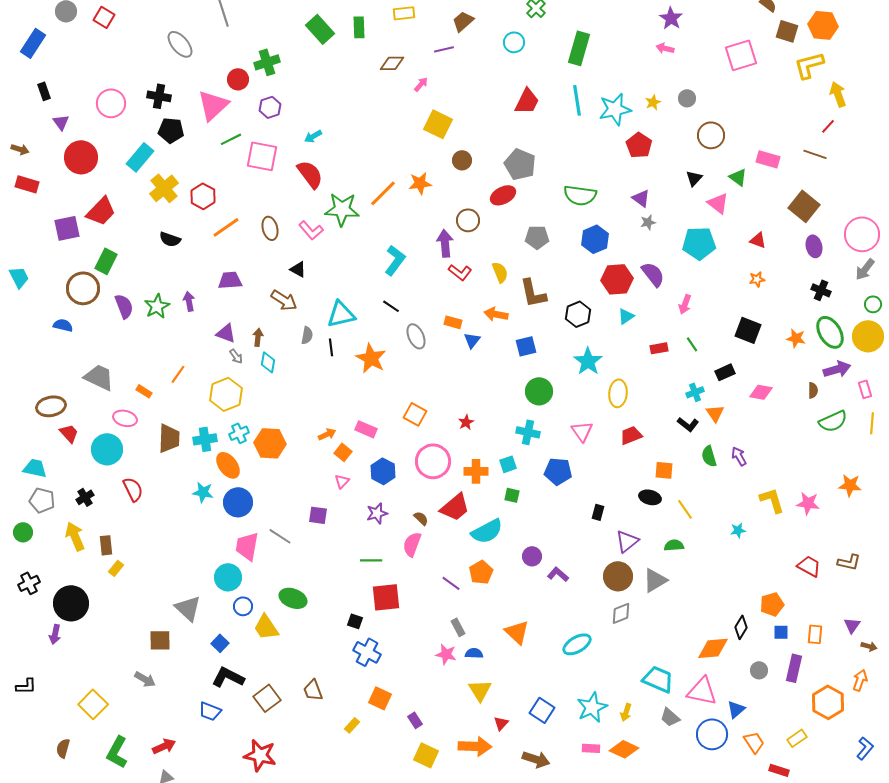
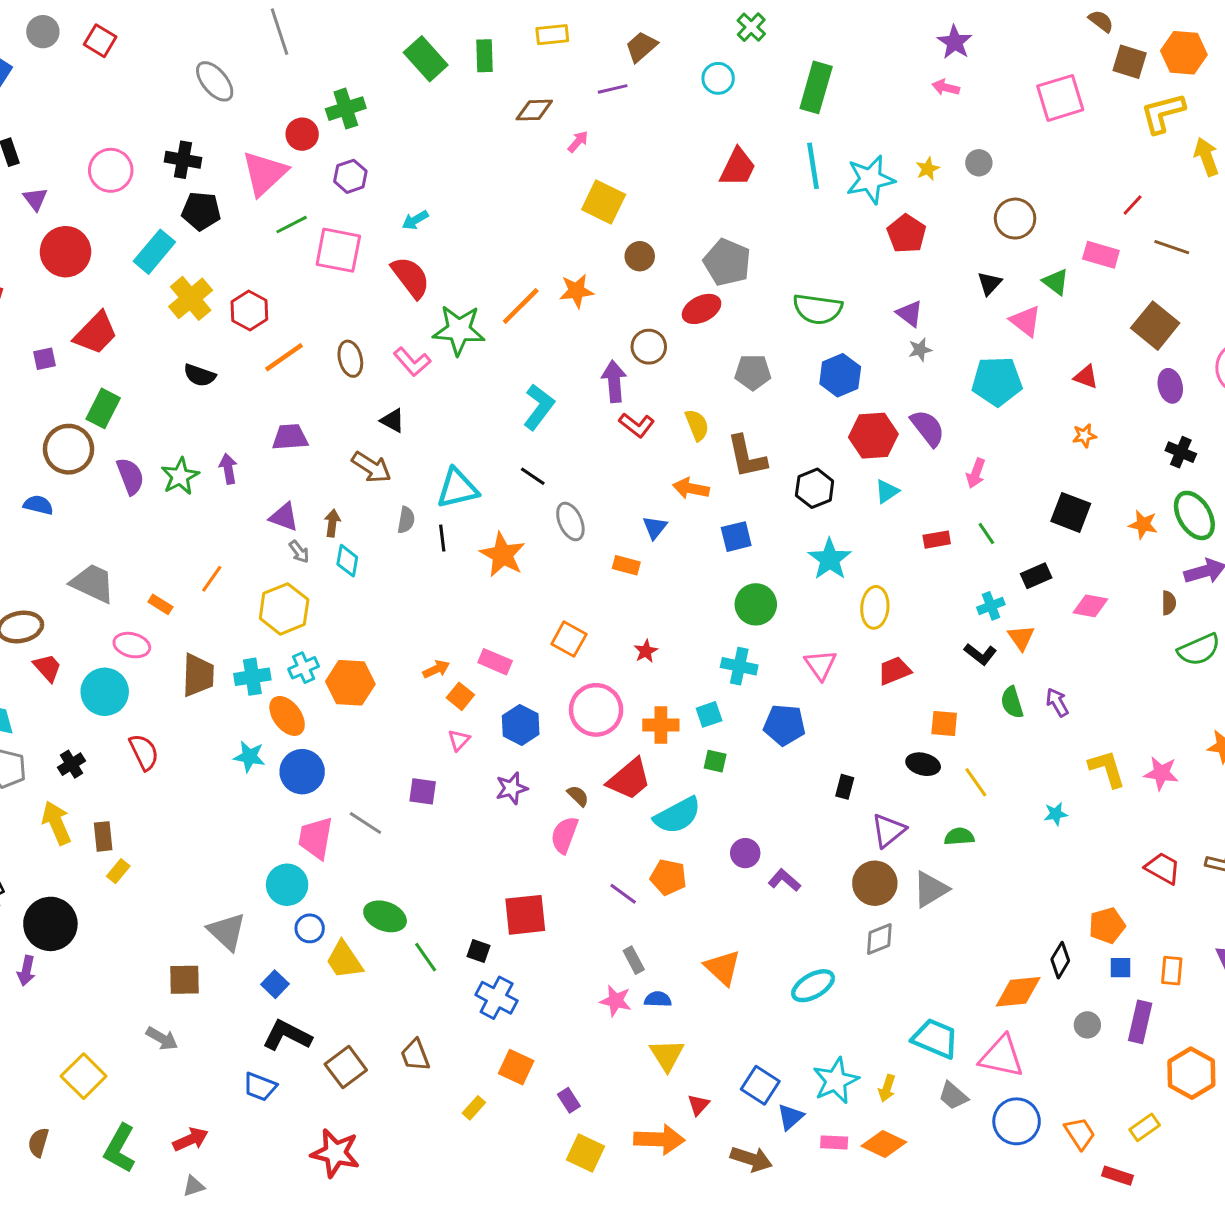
red line: (828, 126) -> (1133, 205), moved
purple square: (67, 228) -> (44, 359), size x0.6
orange rectangle: (453, 322) -> (626, 565), moved
green line: (371, 560) -> (426, 957), moved, turned 55
orange pentagon: (481, 572) -> (668, 877), turned -30
blue triangle: (736, 709) -> (790, 1117), moved

